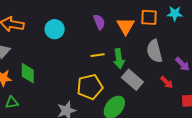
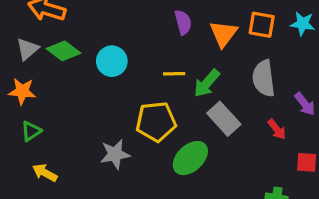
cyan circle: (55, 29) -> (112, 61), moved
green arrow: (119, 59) -> (207, 83), turned 42
green diamond: (28, 73) -> (64, 51), moved, turned -60
green triangle: (12, 102) -> (31, 131), turned -32

